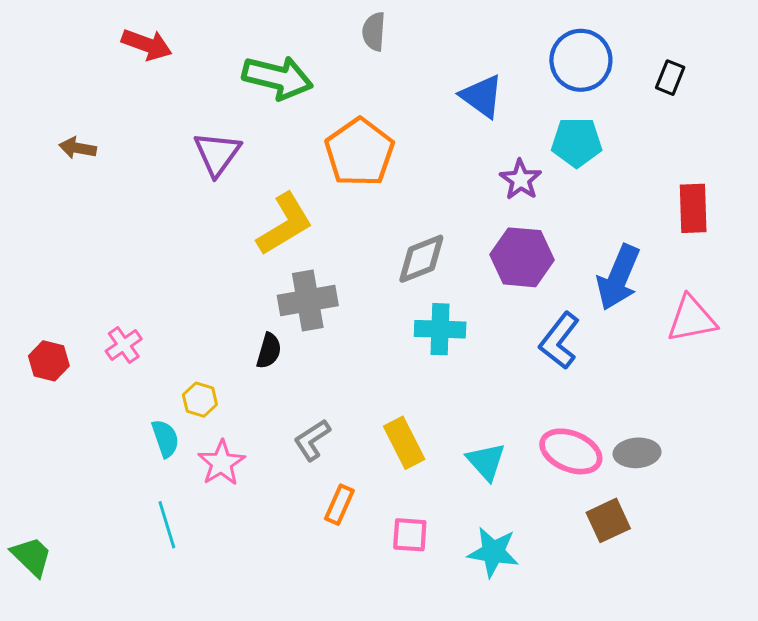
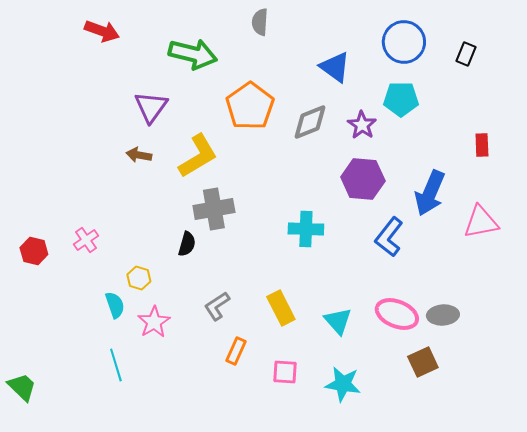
brown arrow: (78, 148) -> (139, 155), moved
red rectangle: (693, 208) -> (482, 145), size x0.7
gray diamond: (421, 259) -> (310, 122), moved

